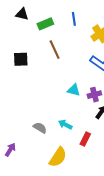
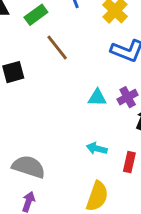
gray semicircle: (40, 128) -> (29, 167), moved, size x1.6

